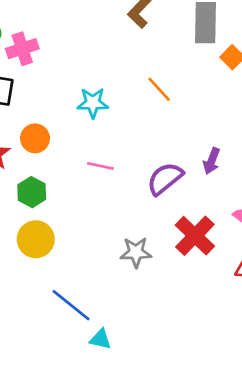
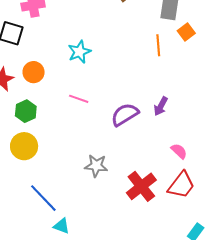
orange line: (159, 89) -> (158, 45), moved, turned 30
cyan star: (93, 103) -> (79, 52), turned -30
red cross: (195, 236) -> (141, 186), moved

